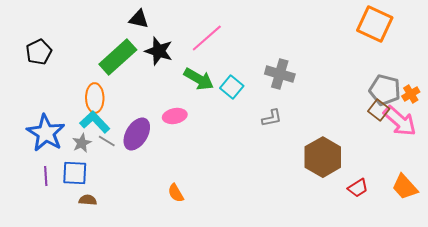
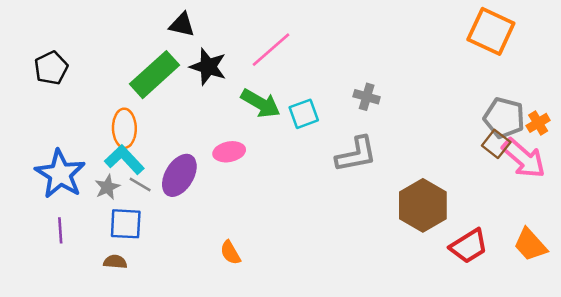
gray cross: (280, 74) -> (367, 97), size x0.7
cyan square: (232, 87) -> (304, 114), turned 30
gray L-shape: (272, 118) -> (356, 154), size x1.6
blue square: (75, 173) -> (126, 224), moved
red trapezoid: (358, 188) -> (469, 246), size x1.4

